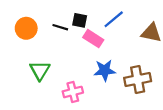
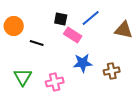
black line: (60, 27) -> (37, 43), moved
green triangle: (40, 70) -> (23, 77), moved
brown cross: (138, 79) -> (112, 71), size x0.7

